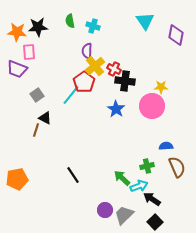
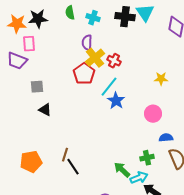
black cross: (125, 81) -> (125, 17), moved
gray square: (37, 95) -> (37, 87), turned 32
cyan line: (71, 95) -> (109, 87), moved
pink circle: (152, 106) -> (153, 114), moved, size x0.7
brown line: (36, 130) -> (65, 155), moved
orange pentagon: (17, 179) -> (31, 162), moved

